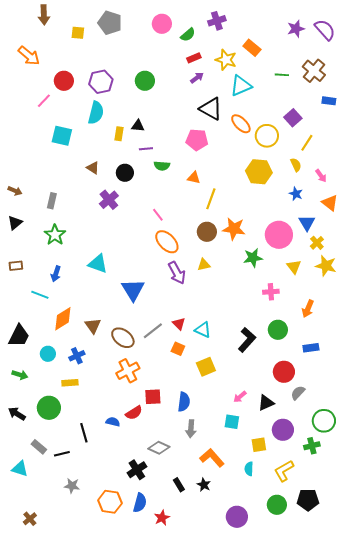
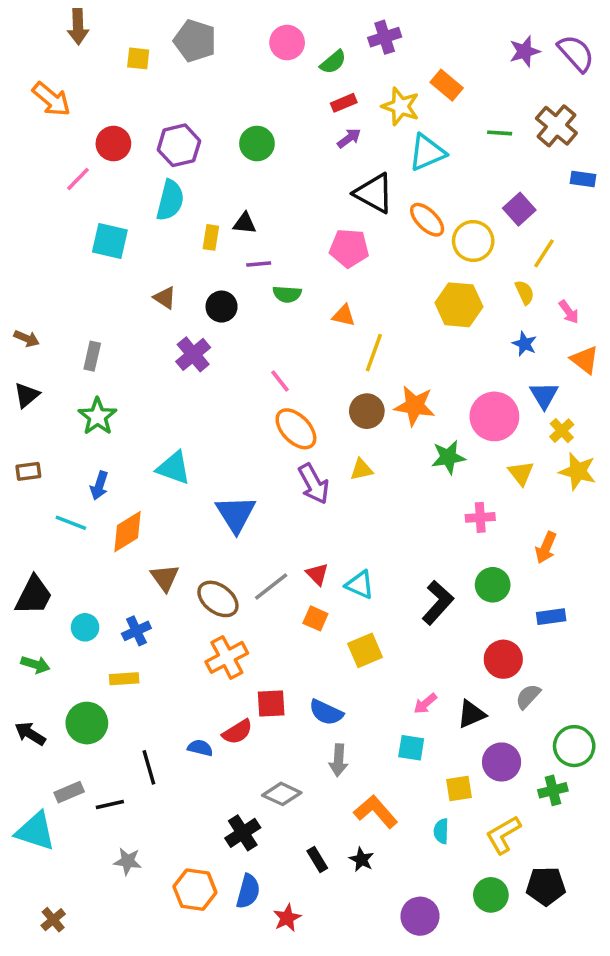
orange diamond: (63, 319) -> (128, 532), moved
blue semicircle: (184, 402) -> (326, 712), turned 108
gray rectangle: (39, 447) -> (69, 792), turned -63
cyan triangle: (20, 469) -> (35, 831), size x1.4

